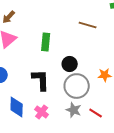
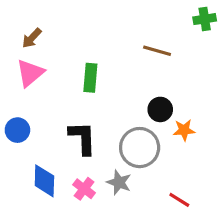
black circle: (70, 64) -> (160, 109), moved
gray star: (74, 110) -> (119, 182), moved
red line: (96, 113) -> (179, 200), moved

